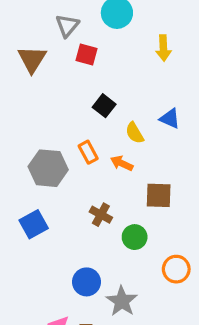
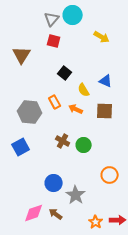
gray triangle: (67, 26) -> (52, 19), moved
yellow arrow: (163, 48) -> (102, 37), turned -56
brown triangle: (32, 59) -> (22, 55), moved
brown square: (159, 195) -> (105, 111), moved
green circle: (135, 237) -> (84, 145), moved

